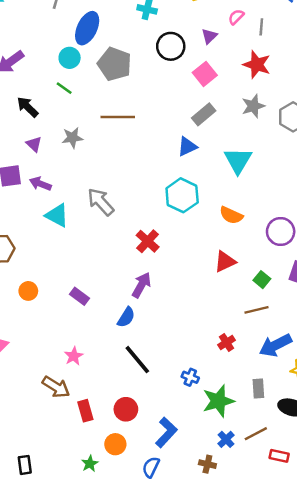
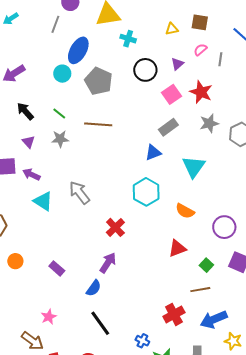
red star: (257, 65) -> (201, 92), moved
green line: (64, 88) -> (59, 113), moved
red cross: (227, 343) -> (174, 314), size x1.5

